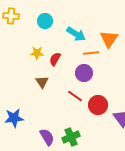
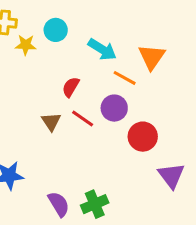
yellow star: (37, 53) -> (26, 45), moved
orange line: (91, 53) -> (125, 78), turned 35
red line: (75, 96) -> (83, 119), moved
red circle: (98, 105) -> (143, 137), moved

